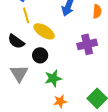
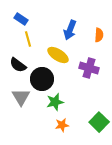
yellow ellipse: (44, 31) -> (58, 55), moved
purple cross: (87, 44) -> (89, 68), turned 30
black circle: (40, 55) -> (42, 79), size x1.5

